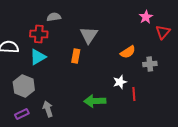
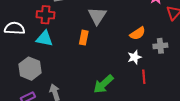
cyan triangle: (38, 57) -> (44, 39), turned 42
white star: (120, 82) -> (134, 57), moved
green arrow: (95, 101) -> (103, 84), turned -40

